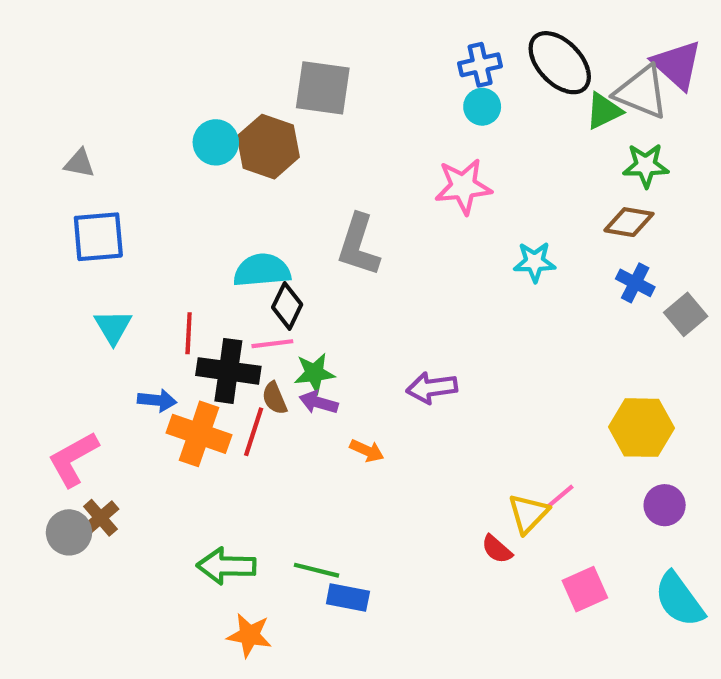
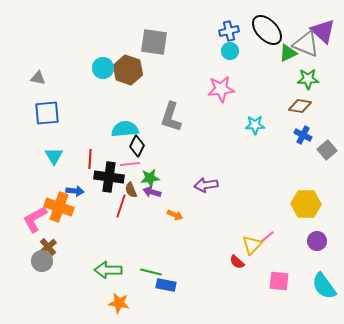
orange cross: (199, 434) -> (59, 207), moved
gray circle: (69, 532) -> (42, 261), moved
pink square: (585, 589) -> (279, 281), turned 30

